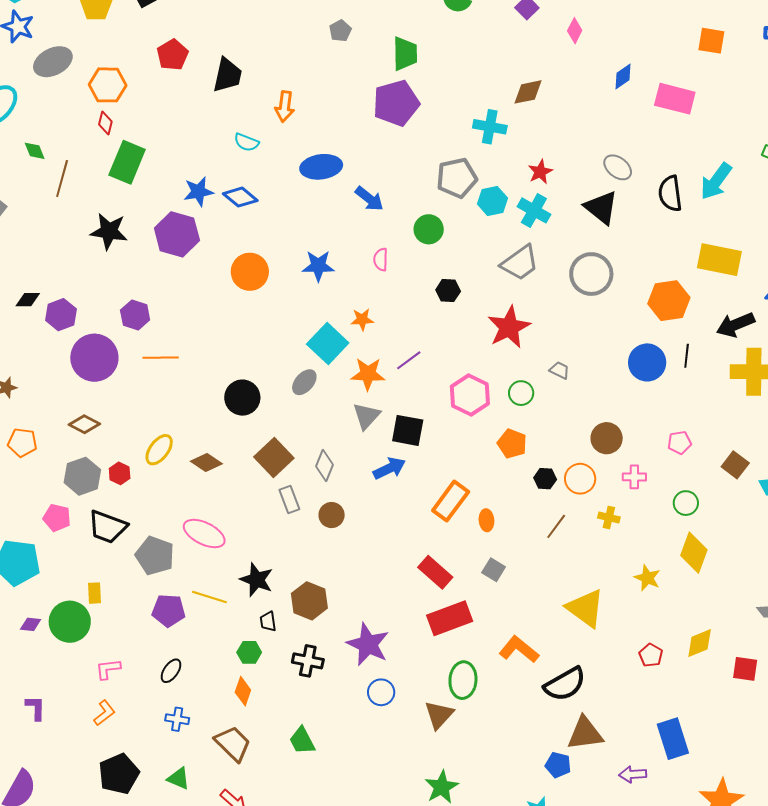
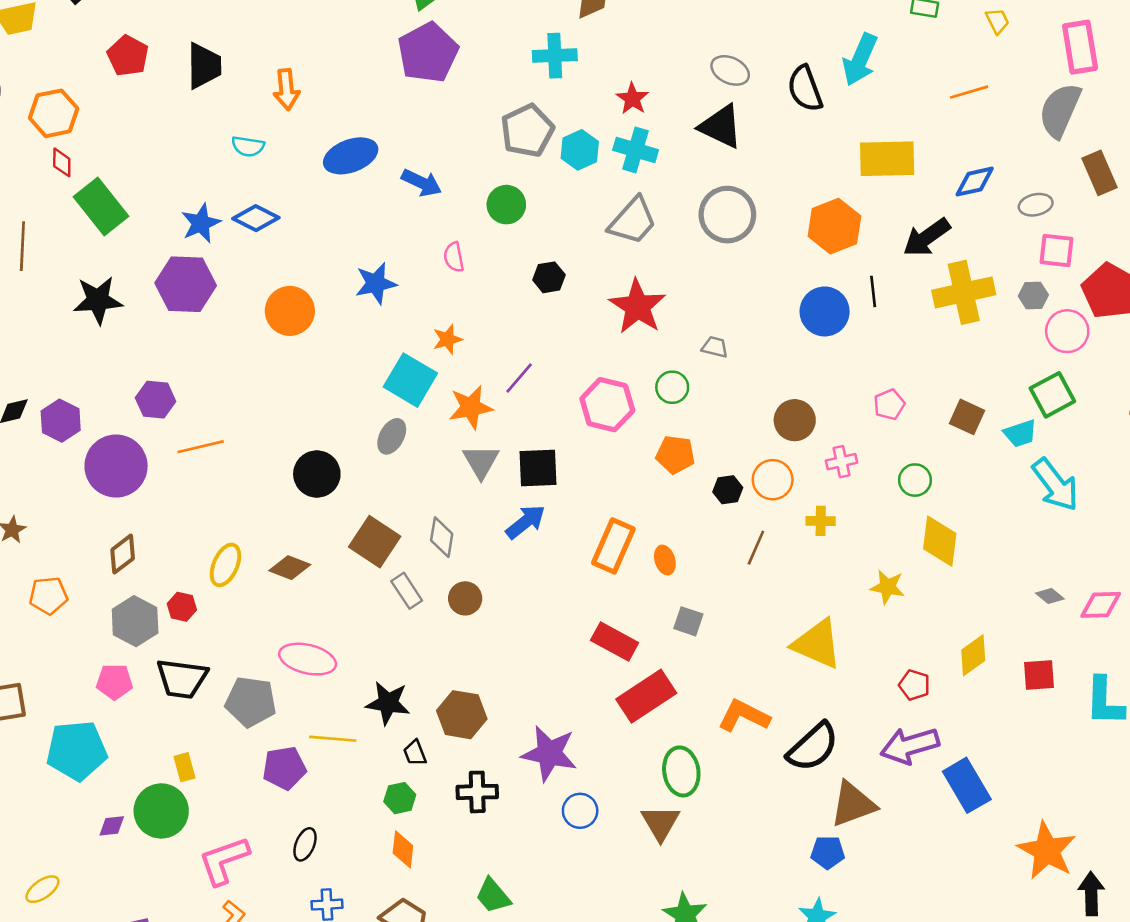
green rectangle: (127, 162) -> (101, 207), turned -48
brown diamond: (84, 424) -> (123, 554), turned -52
pink L-shape: (108, 669) -> (224, 860), size x1.6
purple arrow: (633, 774) -> (910, 746), moved, size x1.6

